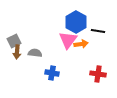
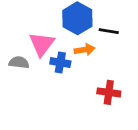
pink triangle: (68, 40) -> (42, 44), moved
blue cross: (52, 73) -> (60, 63), moved

